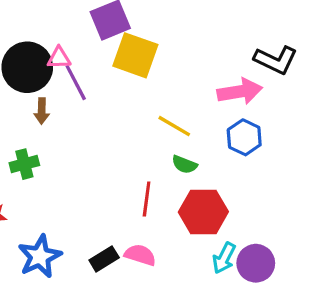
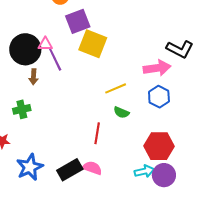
yellow line: (174, 126) -> (116, 88), turned -55
red hexagon: (203, 212) -> (159, 146), moved
cyan arrow: (224, 258) -> (144, 171), turned -132
black rectangle: (104, 259) -> (70, 170), size x1.4

